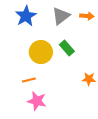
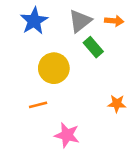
green rectangle: (67, 48) -> (93, 47), moved
pink star: (37, 101) -> (67, 135), moved

